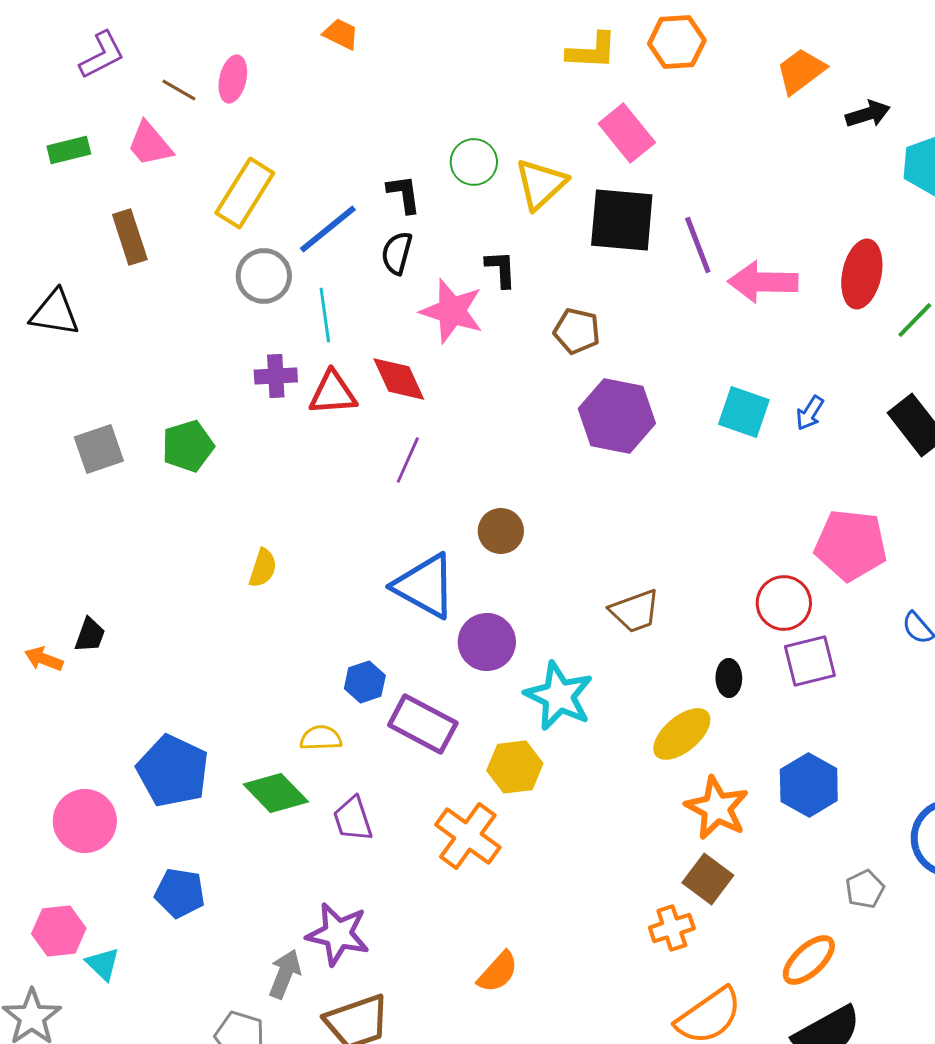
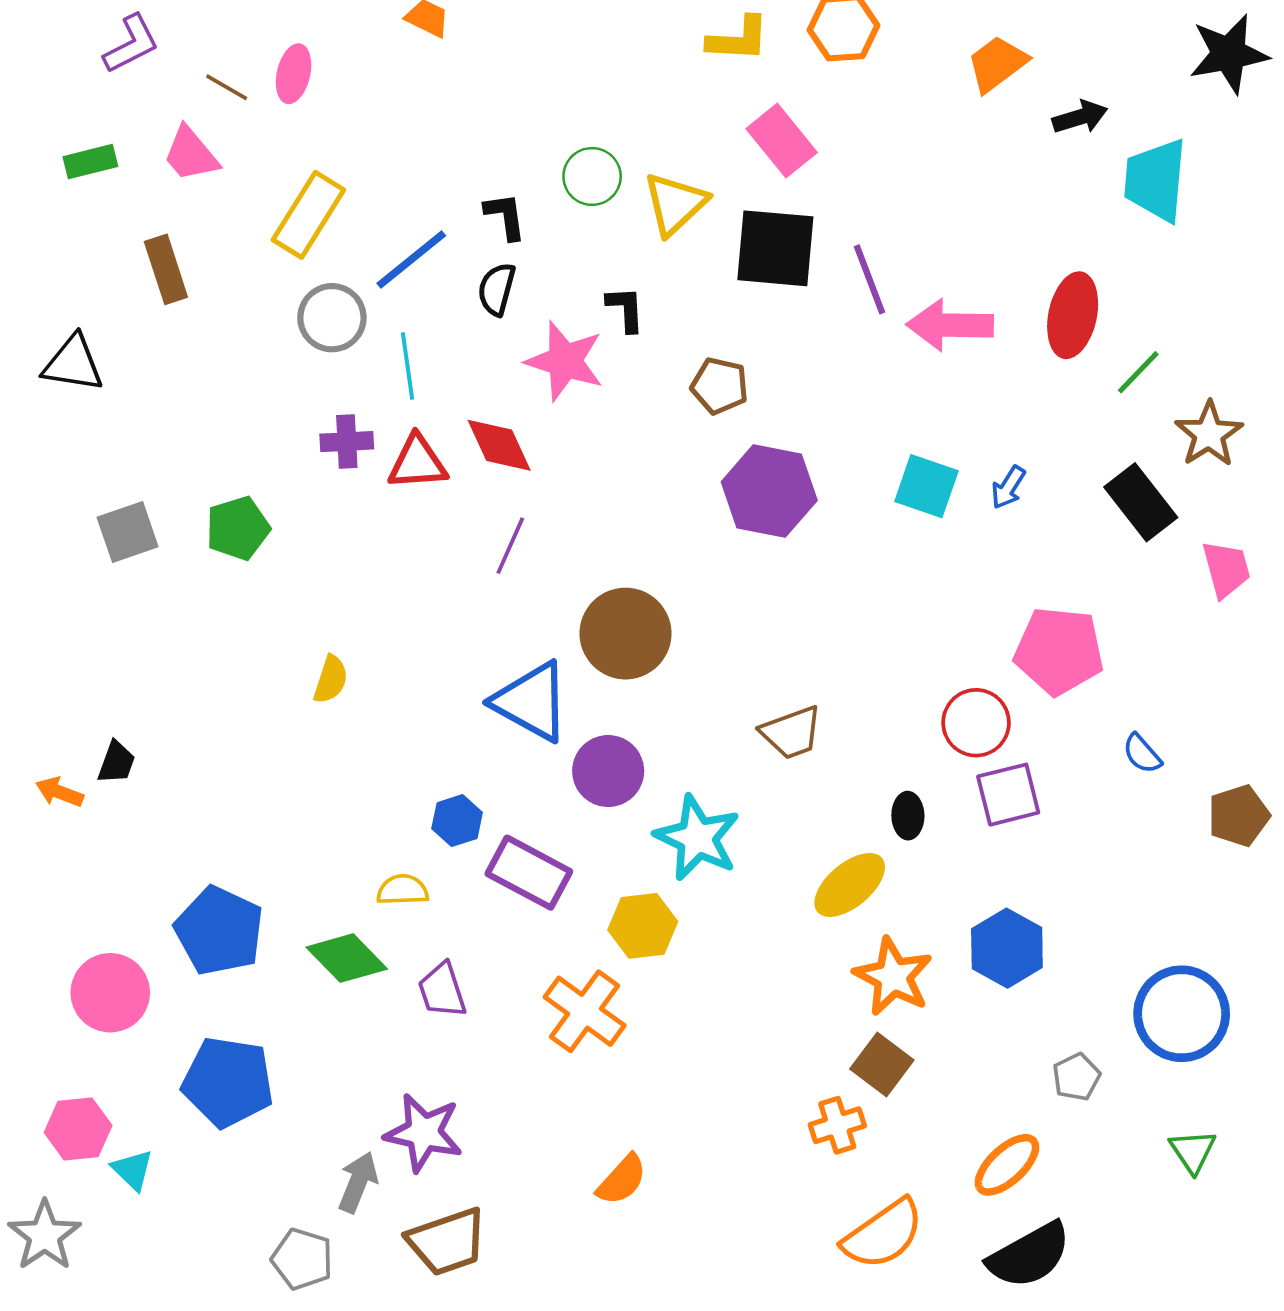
brown circle: (501, 531) -> (625, 634), size x1.6
blue pentagon: (180, 893) -> (228, 1082), size x1.5

